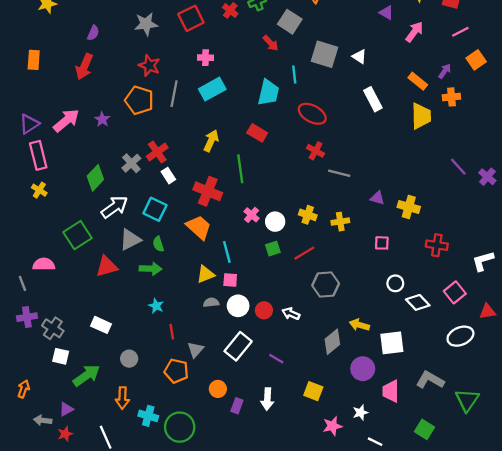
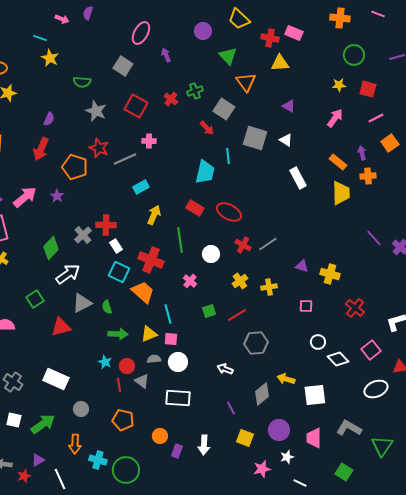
purple triangle: (386, 13) -> (289, 106), moved
red square: (191, 18) -> (136, 106), turned -35
gray star: (146, 24) -> (96, 111), turned 30
purple arrow: (445, 71) -> (362, 153), turned -48
cyan rectangle: (212, 89) -> (141, 187), moved, size x0.7
gray line: (174, 94) -> (125, 159), moved, turned 55
orange pentagon: (139, 100) -> (75, 167), moved
red ellipse: (312, 114) -> (229, 212), moved
red cross: (316, 151) -> (243, 245), moved
red cross: (157, 152) -> (106, 225), turned 36
gray line: (339, 173) -> (268, 244), turned -48
cyan square: (155, 209) -> (119, 272), moved
yellow cross: (308, 215) -> (240, 281), turned 35
white circle: (275, 222) -> (211, 254), moved
green square: (77, 235) -> (35, 299), size x0.7
red cross: (437, 245) -> (355, 308), turned 30
green arrow: (150, 269) -> (118, 334), moved
red circle: (264, 310) -> (127, 366), moved
white rectangle: (101, 325) -> (56, 379), size x1.4
white rectangle: (238, 346) -> (178, 398), turned 55
gray triangle: (195, 350) -> (142, 381), moved, turned -35
white square: (61, 356) -> (14, 420), moved
purple line: (276, 359) -> (231, 408), moved, turned 32
purple circle: (363, 369) -> (279, 430), moved
purple triangle: (66, 409) -> (38, 460), moved

